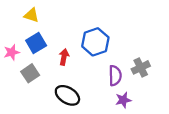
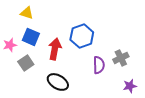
blue square: (36, 43) -> (31, 37), turned -36
red arrow: (64, 57) -> (55, 49), size x1.5
purple star: (123, 100) -> (130, 86), moved

